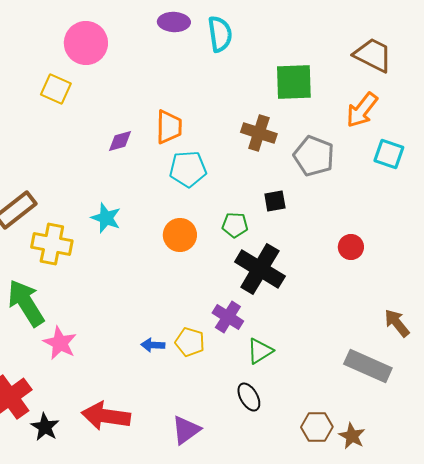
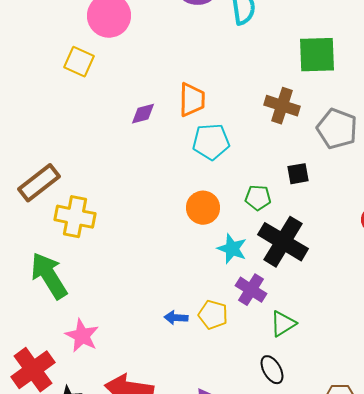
cyan star: (106, 218) -> (232, 249), moved
pink star: (60, 343) -> (82, 336), moved

